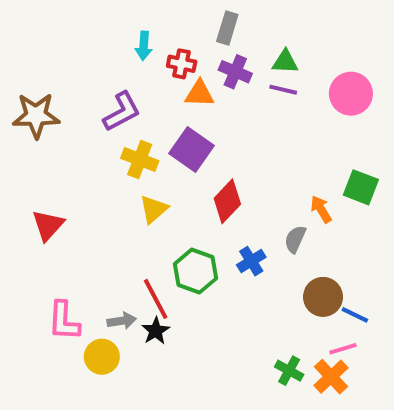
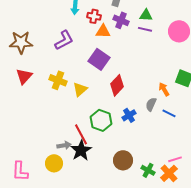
yellow cross: (140, 159) -> (58, 80), moved
red triangle: (48, 225) -> (24, 76), moved
brown circle: (323, 297) -> (123, 160), moved
blue line: (355, 315) -> (169, 113), moved
pink L-shape: (64, 321) -> (20, 171), moved
black star: (156, 331) -> (81, 150), size x1.5

